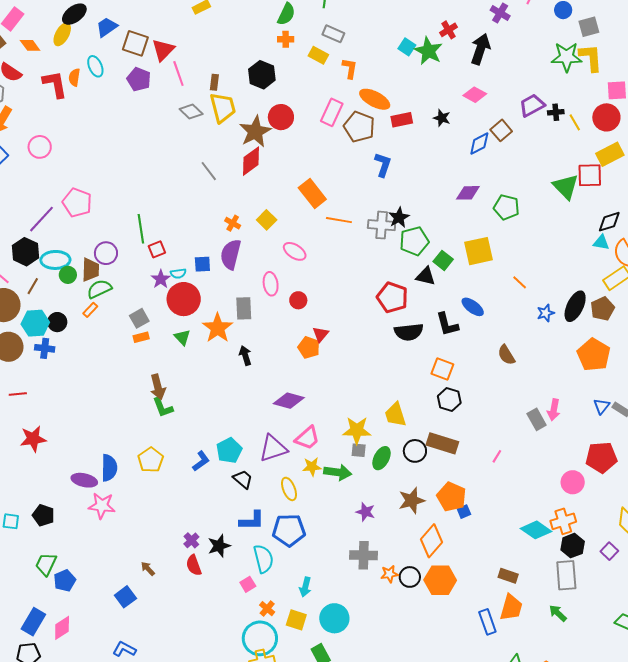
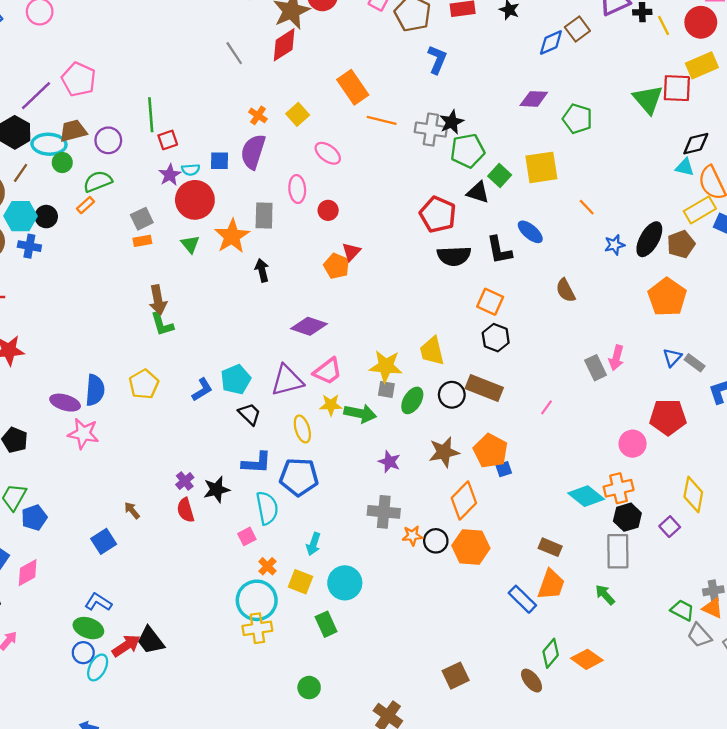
brown trapezoid: (90, 270) -> (73, 131), moved, turned -110
blue rectangle: (487, 622) -> (522, 599), turned -30

